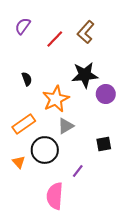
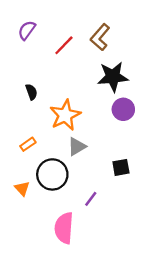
black star: (85, 75) -> (113, 77), moved
orange rectangle: (24, 124) -> (28, 144), size x0.6

